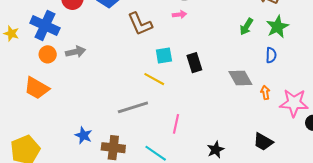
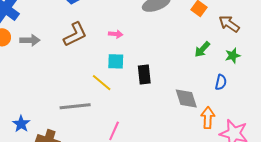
pink arrow: (180, 14) -> (116, 34), moved
brown L-shape: (140, 24) -> (75, 34), moved, turned -104
green star: (277, 27) -> (233, 56), size x0.7
orange arrow: (265, 93) -> (208, 118), size x1.5

